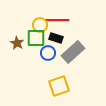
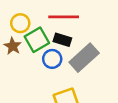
yellow circle: (40, 25) -> (20, 23), moved
green square: (36, 38) -> (37, 40), turned -30

